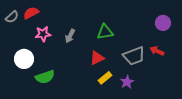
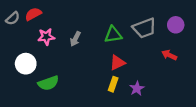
gray trapezoid: (134, 56) -> (144, 28), moved
red triangle: (97, 58) -> (117, 63), moved
yellow rectangle: (105, 78) -> (113, 84), turned -32

